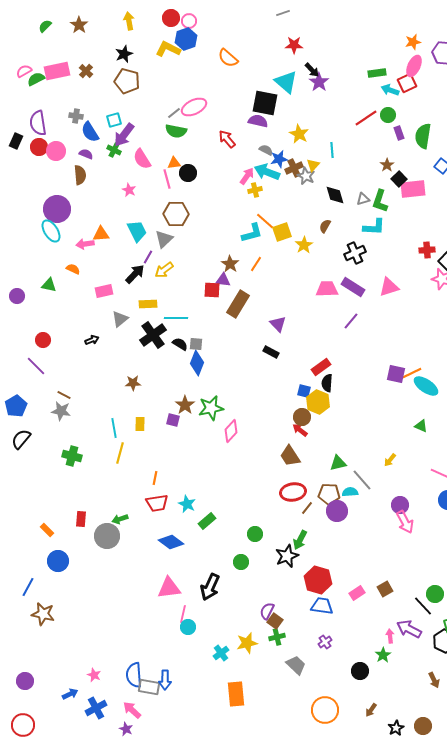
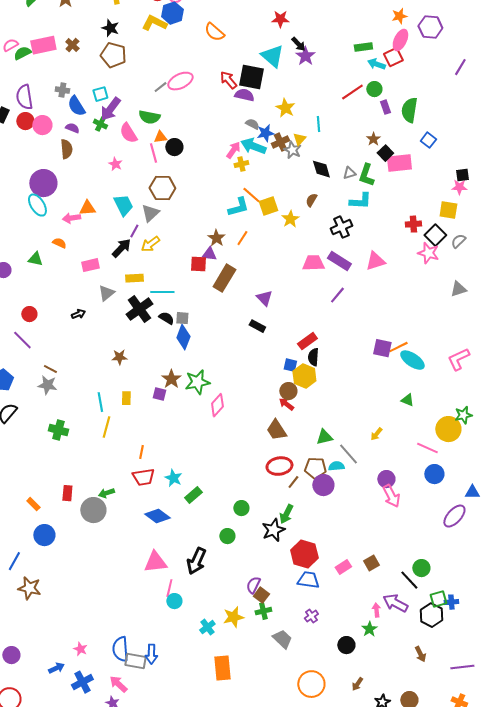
black star: (124, 54) -> (110, 28), turned -30
green semicircle: (176, 131) -> (149, 117), moved
red arrow: (227, 139) -> (228, 80), moved

